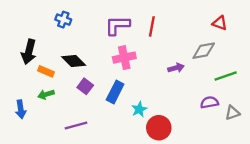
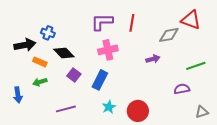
blue cross: (63, 20) -> (48, 33), moved
red triangle: (220, 23) -> (191, 20), size x1.5
gray diamond: (204, 51) -> (169, 35), moved
black arrow: (29, 52) -> (25, 45), turned -115
cyan star: (139, 109) -> (109, 107), moved
gray triangle: (232, 113) -> (202, 112), moved

